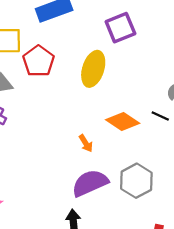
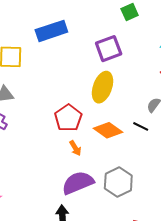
red pentagon: (38, 61) -> (68, 118), moved
yellow ellipse: (93, 69) -> (103, 87), moved

